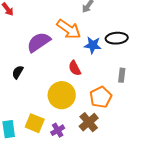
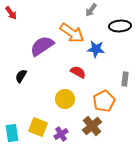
black ellipse: (117, 38) -> (120, 26), moved
red semicircle: (75, 68) -> (78, 72), turned 147
yellow circle: (62, 95) -> (65, 99), size x0.7

